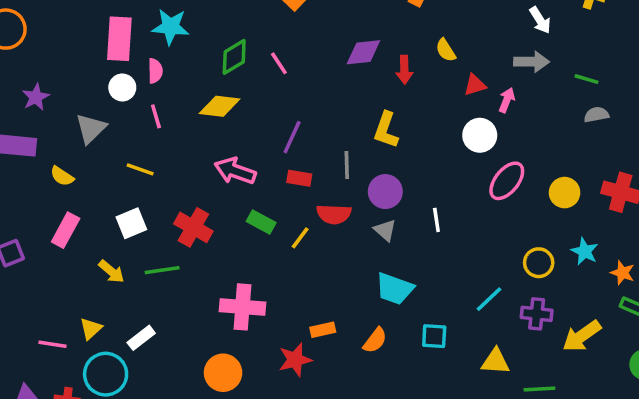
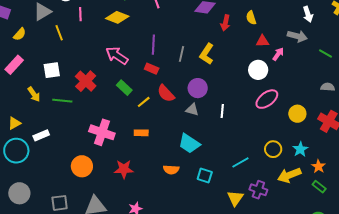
gray semicircle: (596, 115) -> (328, 87), moved
purple line: (292, 137) -> (153, 45), turned -36
gray line: (347, 165) -> (181, 54), moved
yellow line: (140, 169) -> (59, 33), moved, turned 35
yellow semicircle: (62, 176) -> (20, 34), turned -96
red semicircle: (334, 214) -> (166, 93), turned 30
gray triangle: (385, 230) -> (192, 110), turned -40
purple cross: (537, 314) -> (258, 190), moved
orange rectangle: (323, 330) -> (141, 133), moved
yellow arrow: (582, 336) -> (289, 175), moved
orange semicircle: (375, 340) -> (171, 170), turned 42
yellow triangle: (495, 361) -> (235, 198), turned 48

